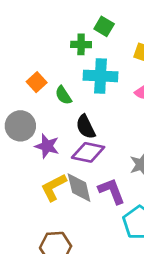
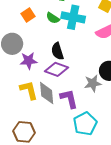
green semicircle: (63, 95) -> (53, 18), moved, turned -32
purple star: (47, 146) -> (29, 61), turned -30
yellow L-shape: (54, 187) -> (29, 90), turned 95

